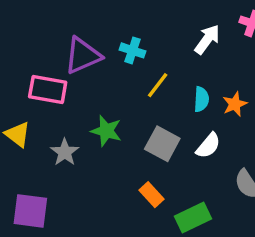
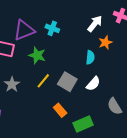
yellow line: (158, 85) -> (43, 81), moved
orange star: (235, 104) -> (105, 42), moved
green star: (106, 131) -> (37, 55), moved

